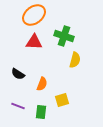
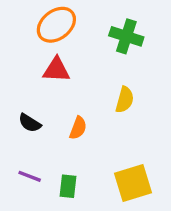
green cross: (64, 36) -> (126, 36), moved
orange semicircle: (42, 84) -> (78, 128), moved
yellow square: (62, 100) -> (133, 183), moved, size x1.6

